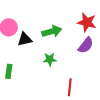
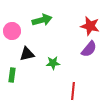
green arrow: (52, 31) -> (42, 20), moved
black triangle: (25, 39) -> (27, 54), moved

